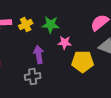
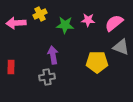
yellow cross: (26, 25) -> (40, 14), moved
pink star: (65, 43) -> (88, 20), moved

